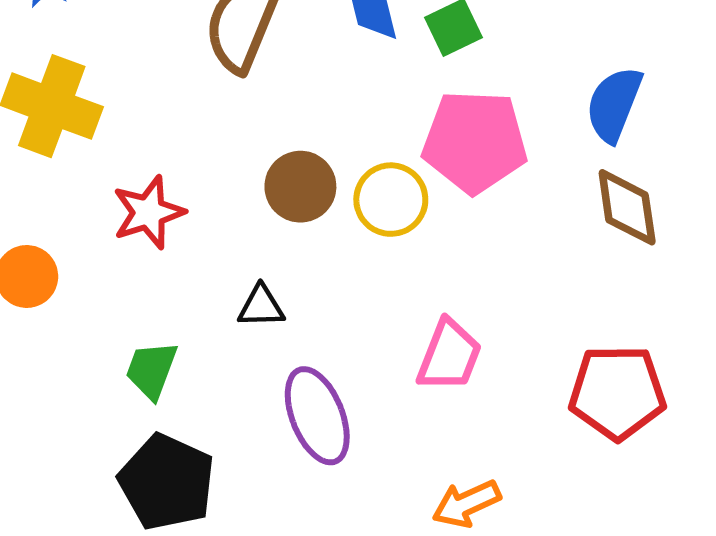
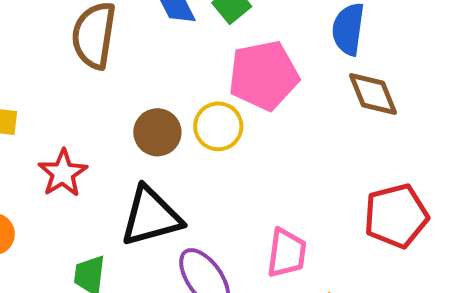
black triangle: (261, 307) -> (151, 216), size x2.0
pink trapezoid: (449, 355) -> (287, 253), moved

